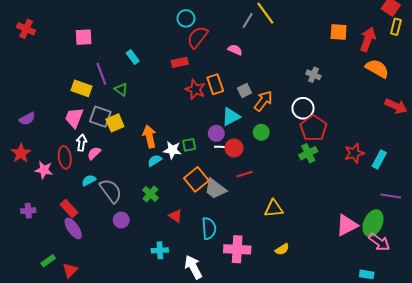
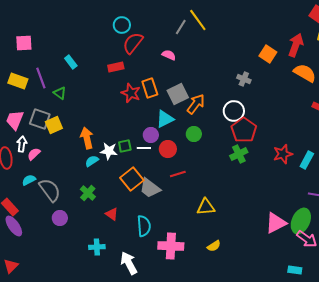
orange square: (339, 32) -> (268, 54), moved, turned 30
yellow rectangle: (81, 88) -> (18, 81), moved
gray square: (244, 91) -> (178, 94), size x1.5
white line: (221, 147) -> (144, 148), moved

